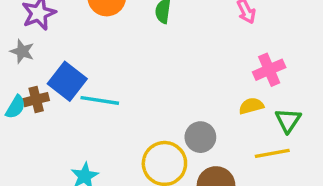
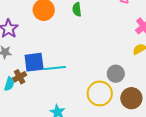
blue square: (67, 81) -> (34, 62), turned -30

